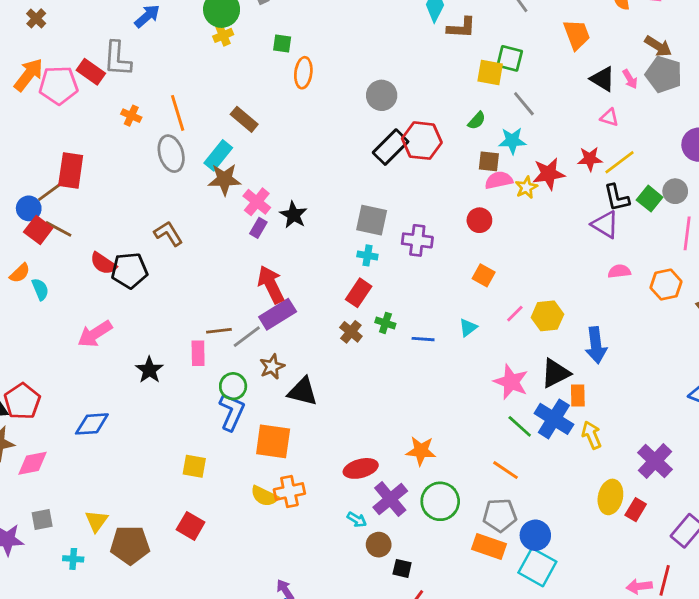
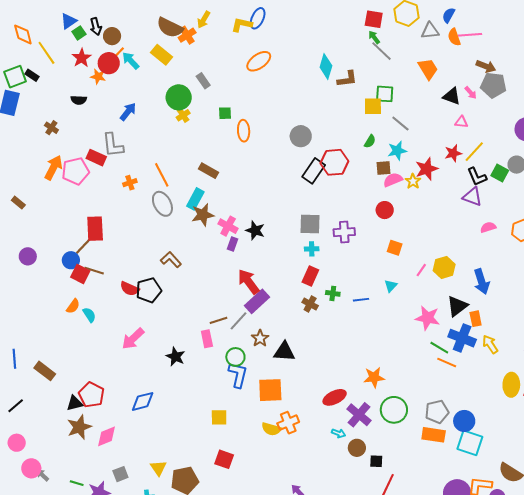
orange cross: (131, 116) -> (130, 183), turned -32
orange line: (506, 470) -> (447, 362), moved

